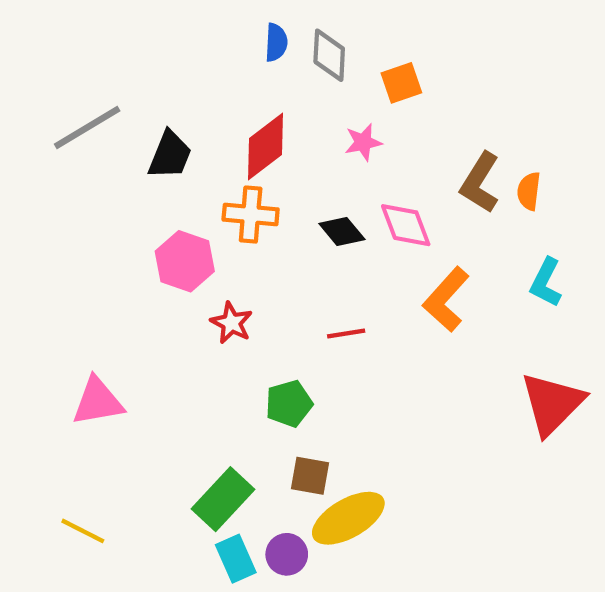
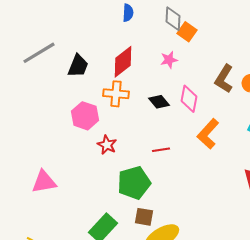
gray diamond: (329, 55) -> (173, 19), moved
orange square: (401, 83) -> (187, 32), turned -36
pink diamond: (406, 225) -> (189, 99), turned 32
green pentagon: (289, 404) -> (134, 183), size x1.5

